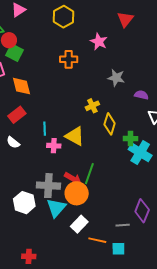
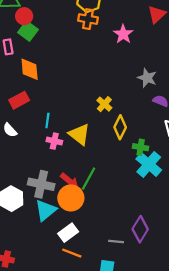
orange cross: (69, 59) -> (88, 19), moved
gray star: (116, 78) -> (147, 78), moved
yellow cross: (92, 106) -> (104, 104), turned -32
orange line: (97, 240) -> (72, 253), moved

